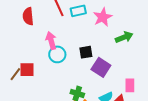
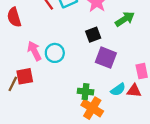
pink arrow: (51, 41) -> (34, 51), moved
black square: (86, 52) -> (93, 35), moved

